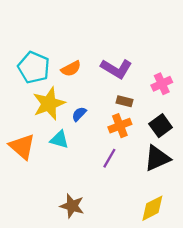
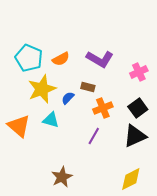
brown rectangle: (124, 101) -> (88, 87), moved
brown star: (72, 206) -> (62, 177), turned 30

